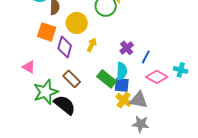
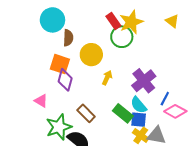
purple diamond: (65, 47) -> (65, 80), moved
purple cross: (127, 48) -> (144, 81), size x1.6
blue line: (146, 57) -> (165, 99), moved
cyan semicircle: (122, 71) -> (139, 105), turned 138

